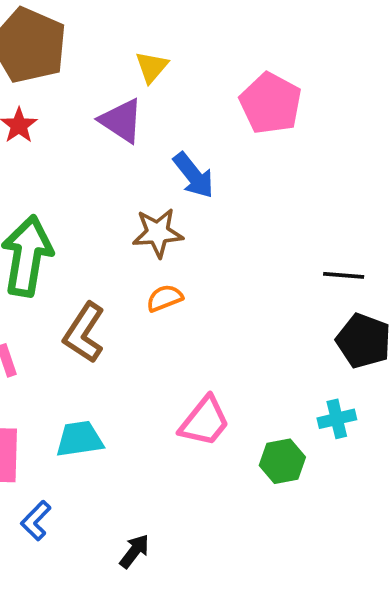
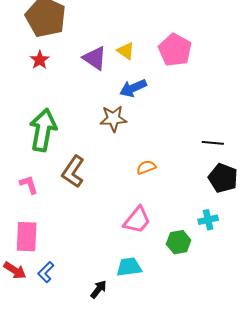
yellow triangle: (152, 67) -> (126, 51), moved, turned -36
blue arrow: (194, 175) -> (133, 88), turned 104
orange semicircle: (165, 298) -> (146, 167), moved
cyan trapezoid: (79, 439) -> (129, 267), moved

